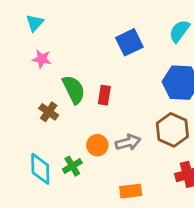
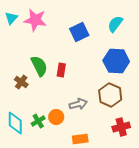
pink star: (42, 59) -> (35, 20), moved, size x1.6
orange circle: (97, 145) -> (56, 117), moved

